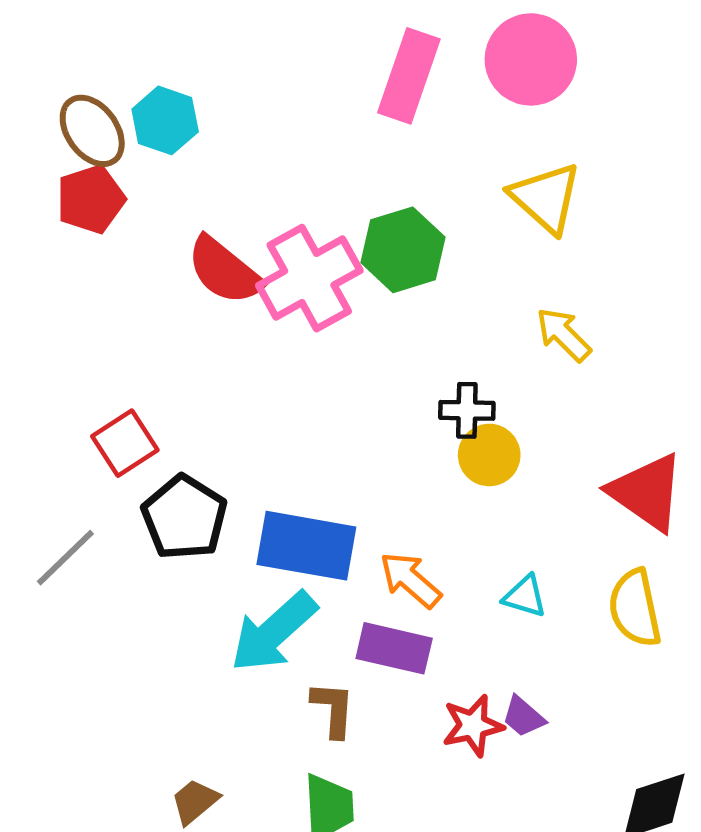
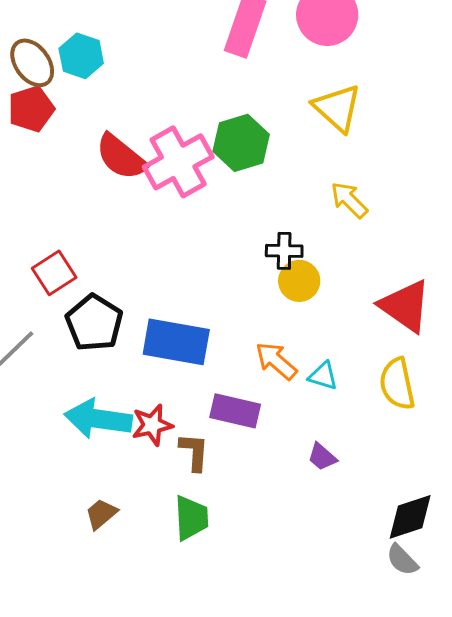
orange arrow: (410, 580) -> (276, 361), moved
cyan arrow: (274, 632) -> (98, 419), moved, turned 50
red star: (473, 726) -> (152, 425), moved

